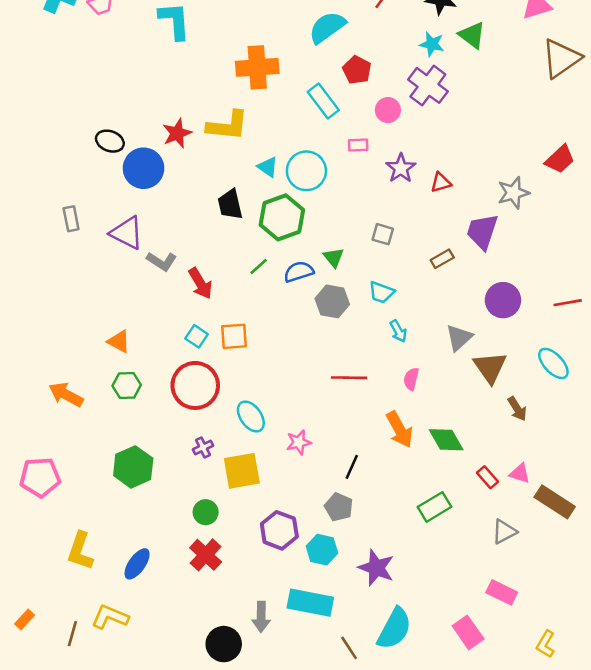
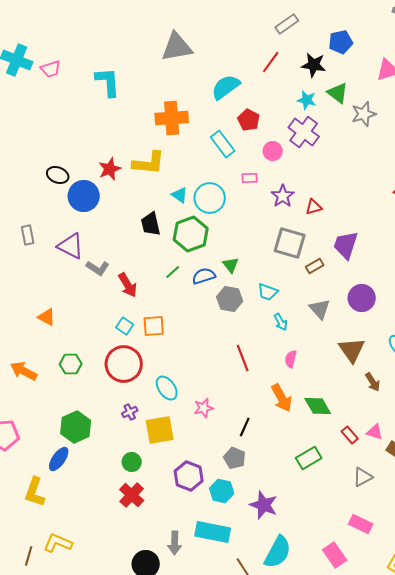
gray star: (513, 193) -> (364, 114), moved
gray square: (383, 234) -> (290, 243), moved, size x1.8
gray triangle: (459, 338) -> (320, 309), moved, turned -30
orange triangle: (119, 341) -> (47, 317), moved
red line: (349, 378) -> (243, 358), turned 68
blue ellipse: (137, 564) -> (59, 459), moved

